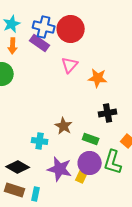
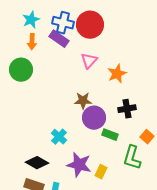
orange star: (98, 78) -> (117, 74), turned -30
brown star: (64, 126) -> (83, 101), moved, turned -30
cyan cross: (40, 141) -> (59, 137), turned 35
purple circle: (90, 163) -> (94, 118), moved

